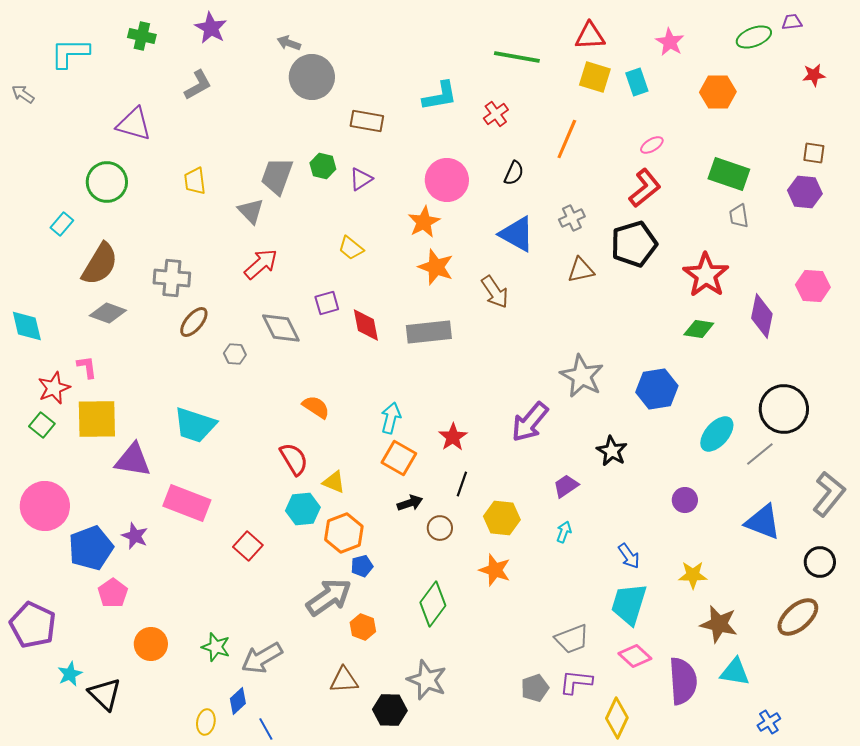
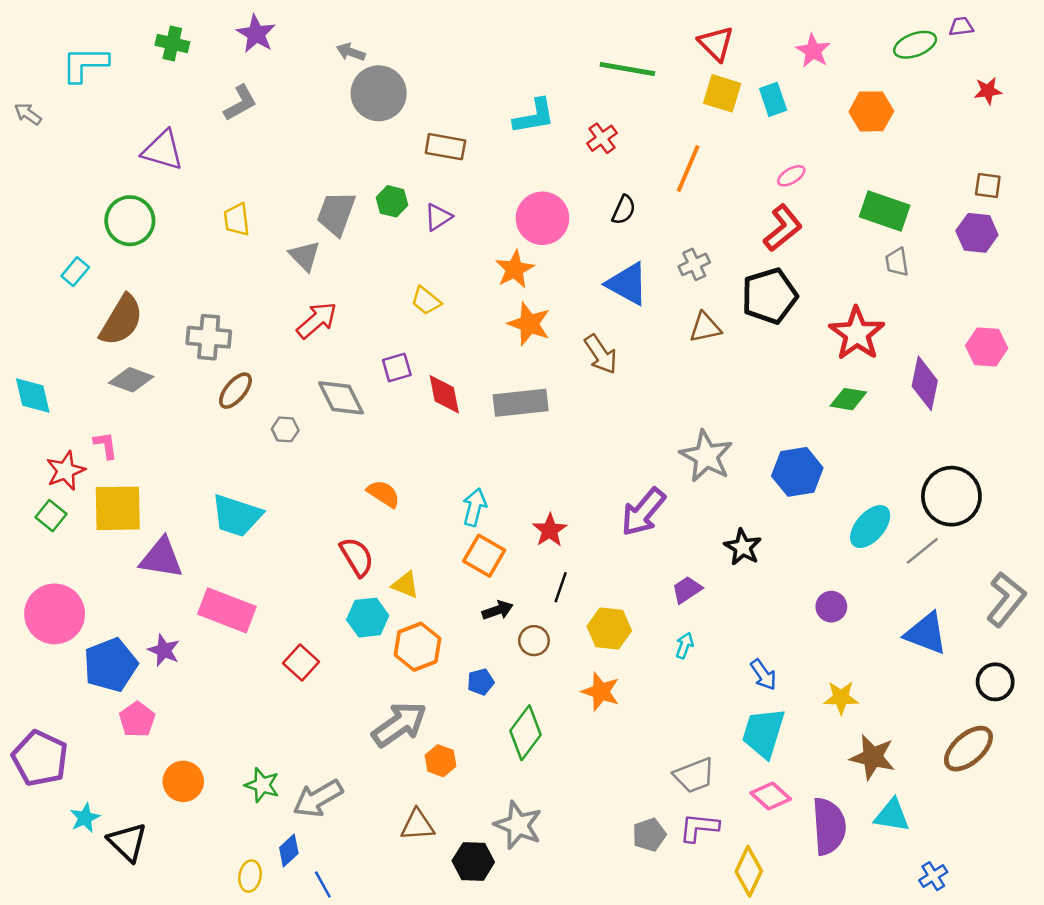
red triangle: (590, 36) -> (716, 44), turned 48
blue pentagon: (362, 566) -> (481, 682), moved

